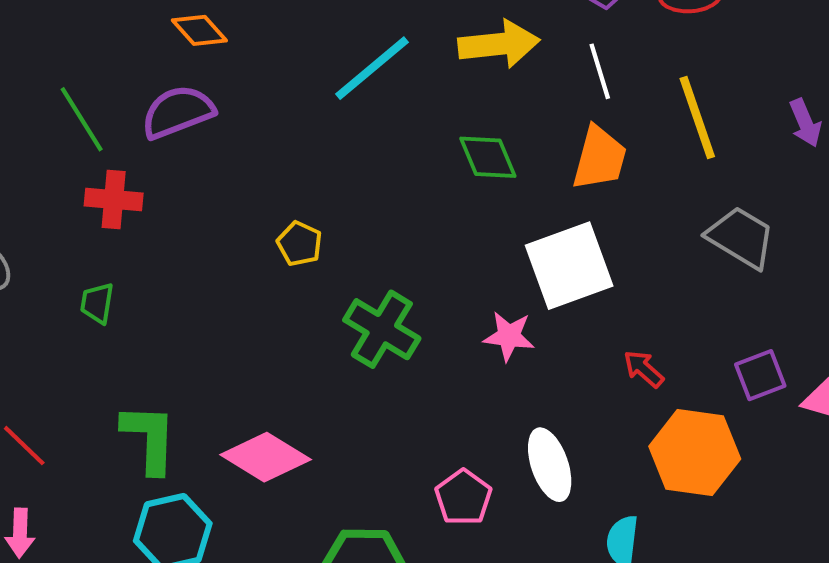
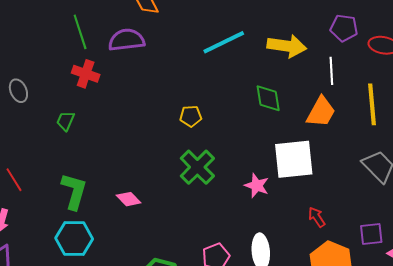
yellow pentagon: (300, 244) -> (191, 116), moved, turned 30
pink diamond: (266, 457) -> (129, 199), moved, size x0.6

